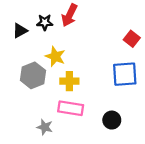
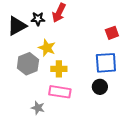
black triangle: (20, 31) -> (17, 26), size x1.5
red square: (132, 39) -> (112, 33), turned 32
black circle: (112, 120) -> (100, 87), moved

